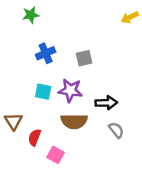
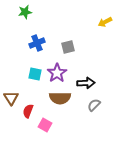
yellow arrow: (130, 17) -> (105, 22), moved
purple star: (70, 90) -> (57, 73), turned 30
gray semicircle: (116, 130) -> (94, 105), turned -96

